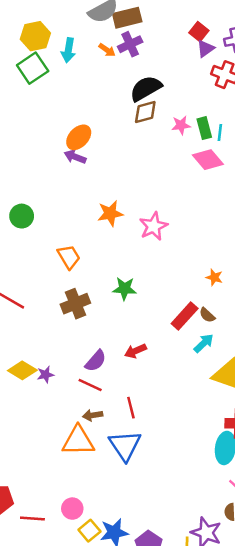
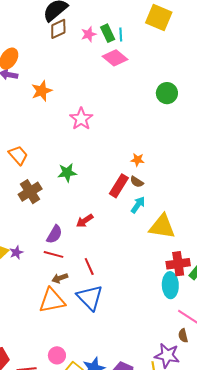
orange star: (110, 213) -> (42, 91), moved
orange star: (214, 277) -> (137, 160), moved

